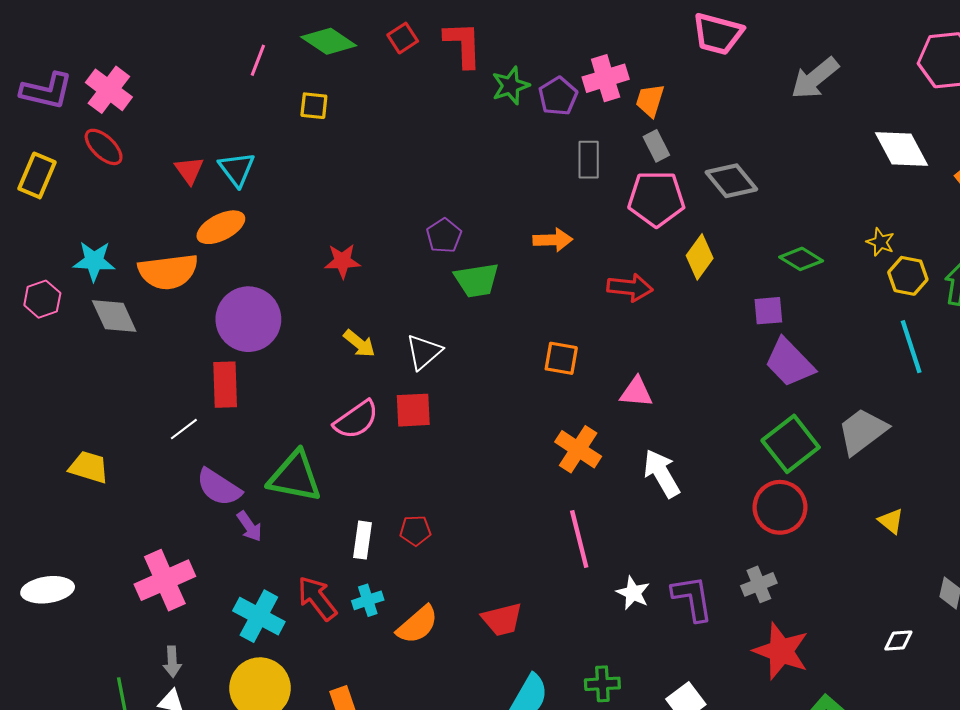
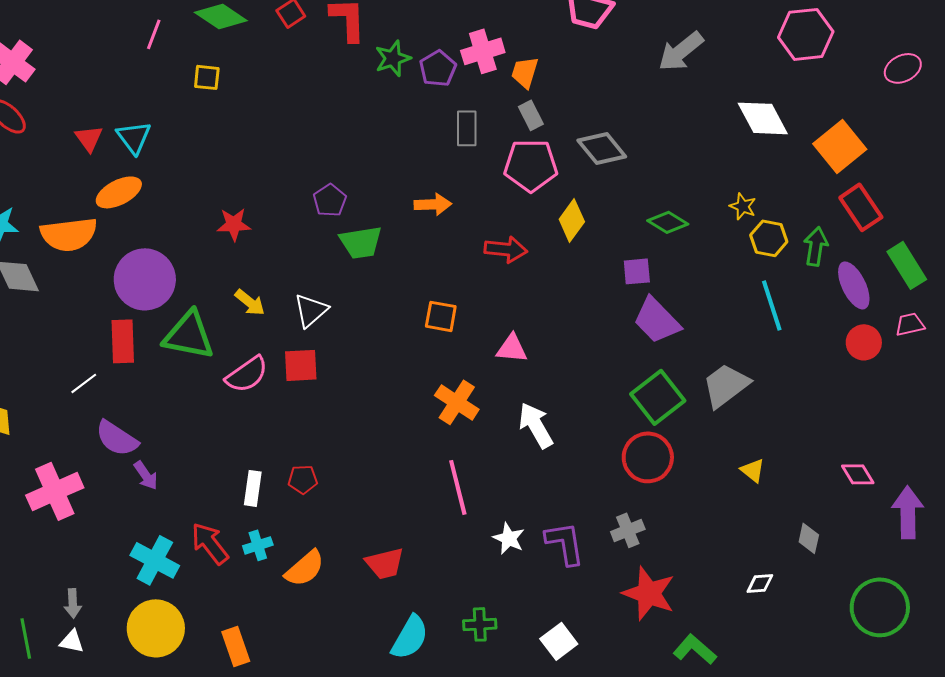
green triangle: (295, 477) -> (189, 335), moved
pink cross: (165, 580) -> (55, 491), moved

